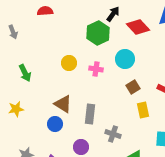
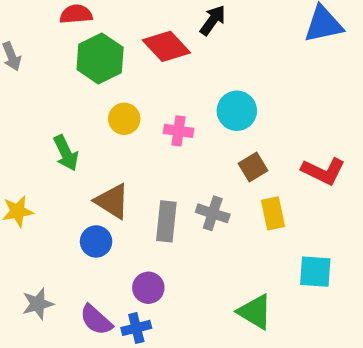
red diamond: (138, 27) -> (166, 46), moved
green hexagon: (98, 33) -> (100, 58), moved
green arrow: (25, 73) -> (66, 153), moved
gray cross: (113, 134) -> (213, 213), moved

